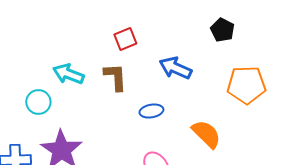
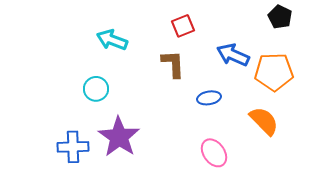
cyan arrow: (68, 74) -> (112, 40), moved
orange pentagon: (246, 85) -> (274, 72), moved

